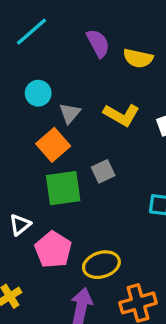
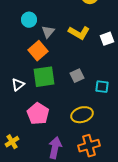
gray square: (103, 171) -> (77, 76), moved
white triangle: (20, 225) -> (18, 85), moved
yellow ellipse: (101, 265) -> (82, 115), moved

